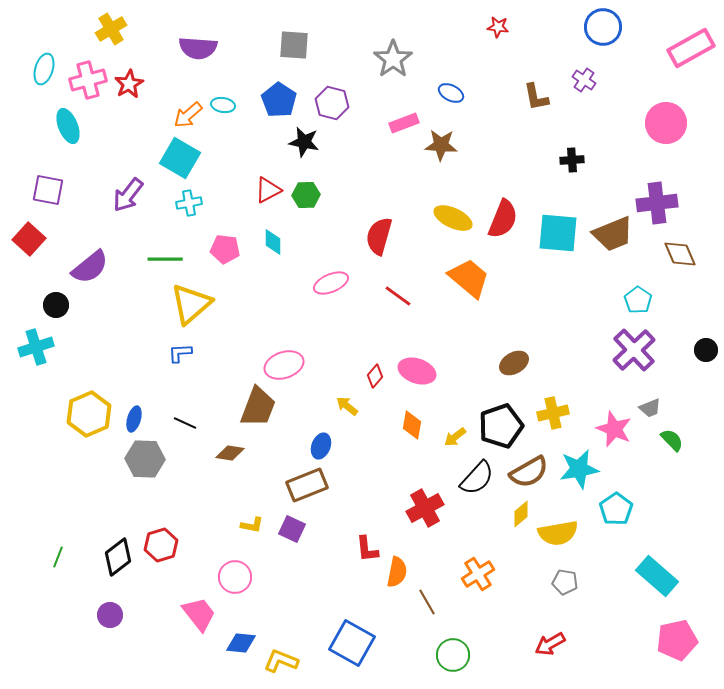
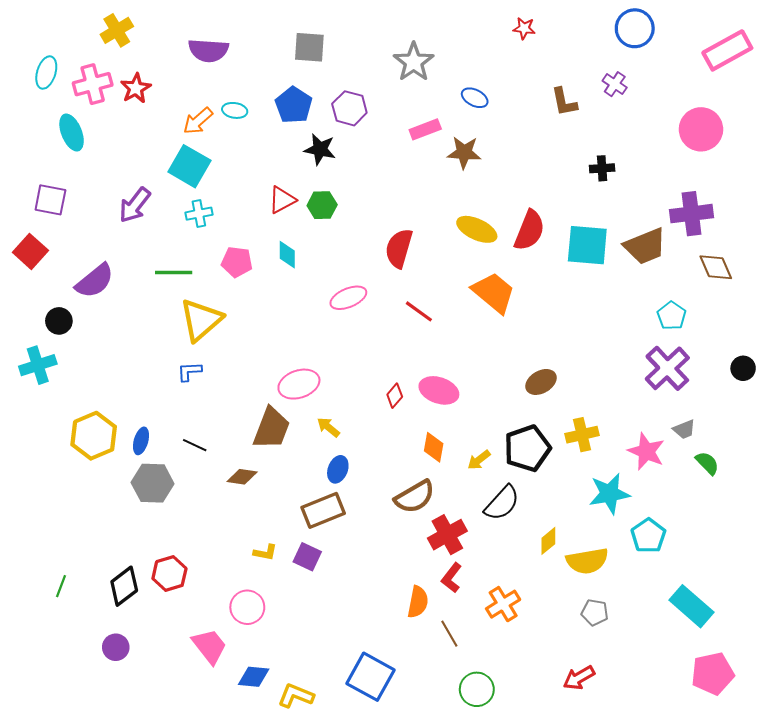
yellow arrow: (347, 406) -> (328, 427), moved
brown semicircle: (529, 472) -> (415, 497), moved
red L-shape: (367, 549) -> (452, 578), moved, turned 44

